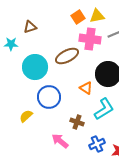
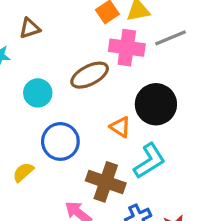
cyan circle: (35, 67) -> (38, 93), size x0.7
brown cross: (77, 122) -> (106, 182), size x1.6

